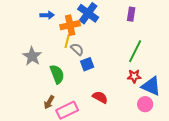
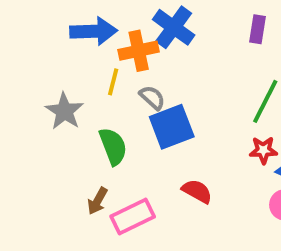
blue arrow: (47, 15) -> (94, 31), size x1.6
yellow line: (67, 41) -> (113, 82), moved
blue square: (87, 64) -> (172, 127), size x1.6

